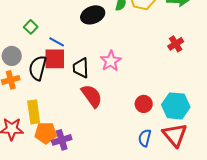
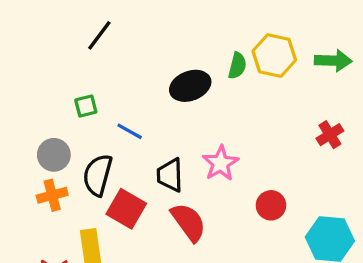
green square: (31, 27) -> (86, 106), turned 32
red square: (55, 59) -> (126, 209), moved, turned 30
red circle: (144, 104) -> (271, 205), moved

